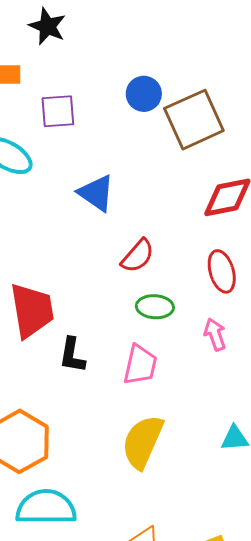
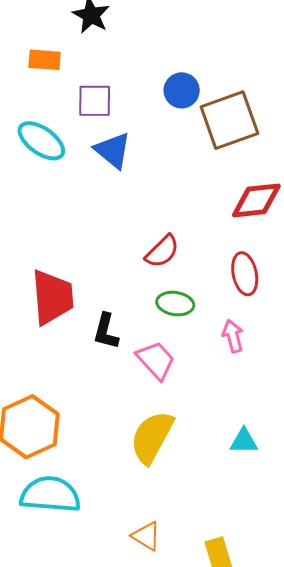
blue triangle: (96, 193) -> (113, 150), moved
black L-shape: (72, 355) -> (106, 331), moved
pink trapezoid: (140, 365) -> (156, 360), turned -60

